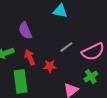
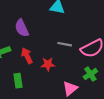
gray line: (66, 47) -> (65, 44), turned 48
green rectangle: (21, 81) -> (18, 81), size x0.6

